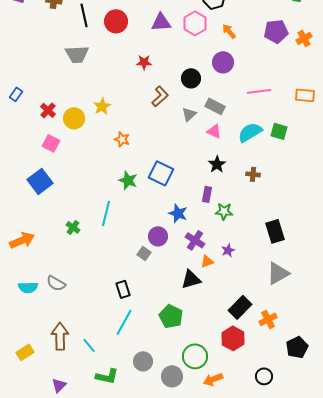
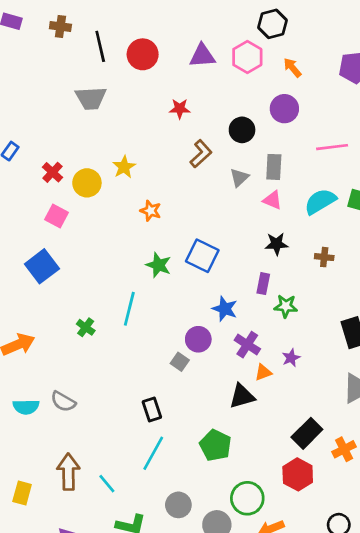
gray rectangle: (215, 106) -> (274, 167), turned 66
black star: (217, 164) -> (276, 244), turned 30
yellow rectangle: (25, 352) -> (22, 493), turned -42

